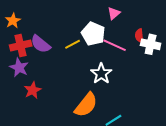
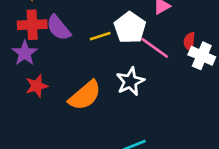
orange semicircle: (86, 105) -> (85, 95), moved

